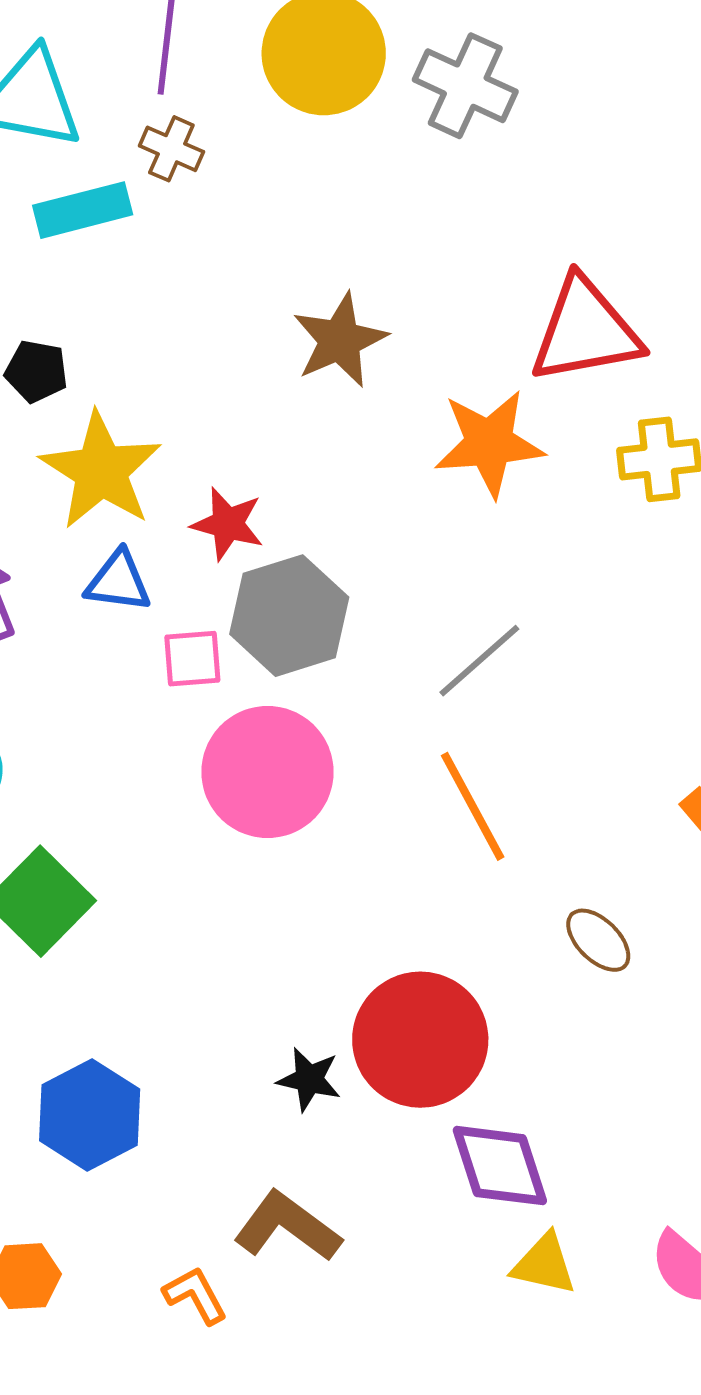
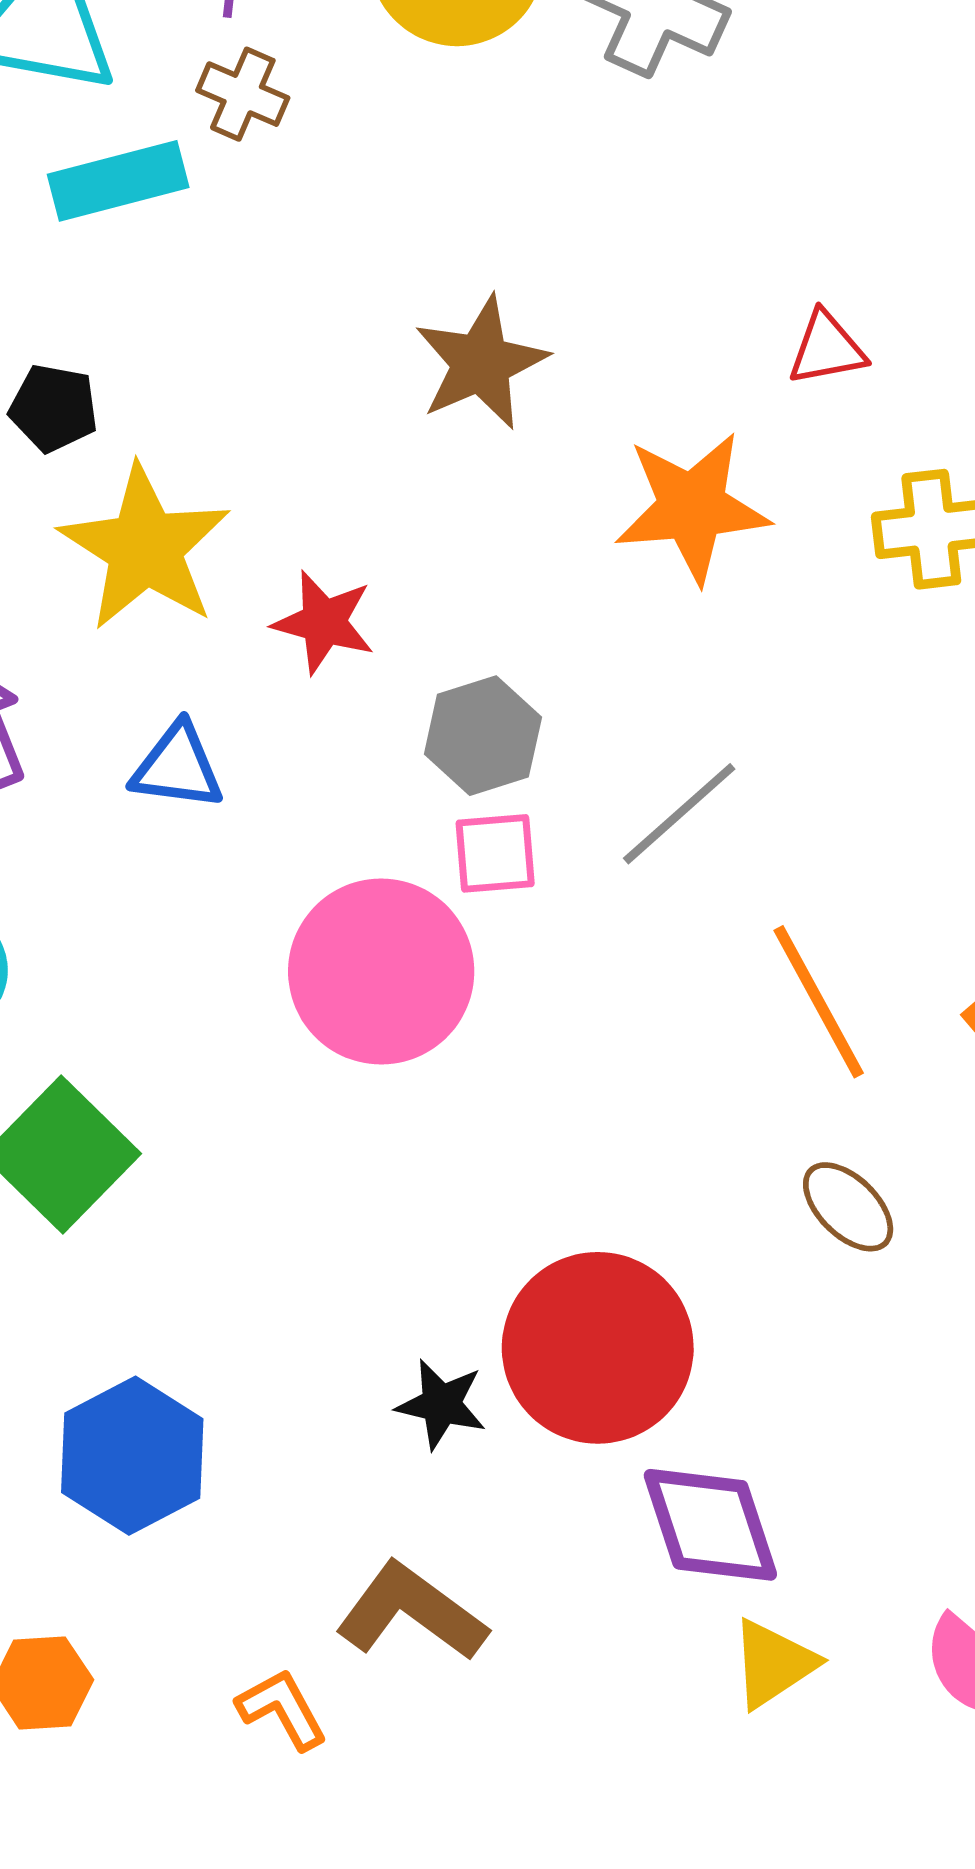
red triangle: (585, 331) -> (827, 348), size x0.5
blue triangle: (118, 581) -> (177, 767), moved
gray hexagon: (289, 616) -> (483, 736), moved, size x0.7
pink square: (192, 659) -> (495, 853), moved
orange line: (473, 806) -> (819, 1002), moved
yellow triangle: (544, 1264) -> (773, 1664), turned -46

